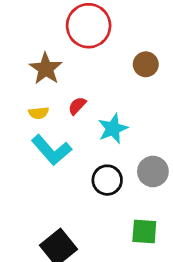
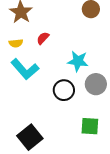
cyan star: (113, 129) -> (78, 61), moved, turned 30

